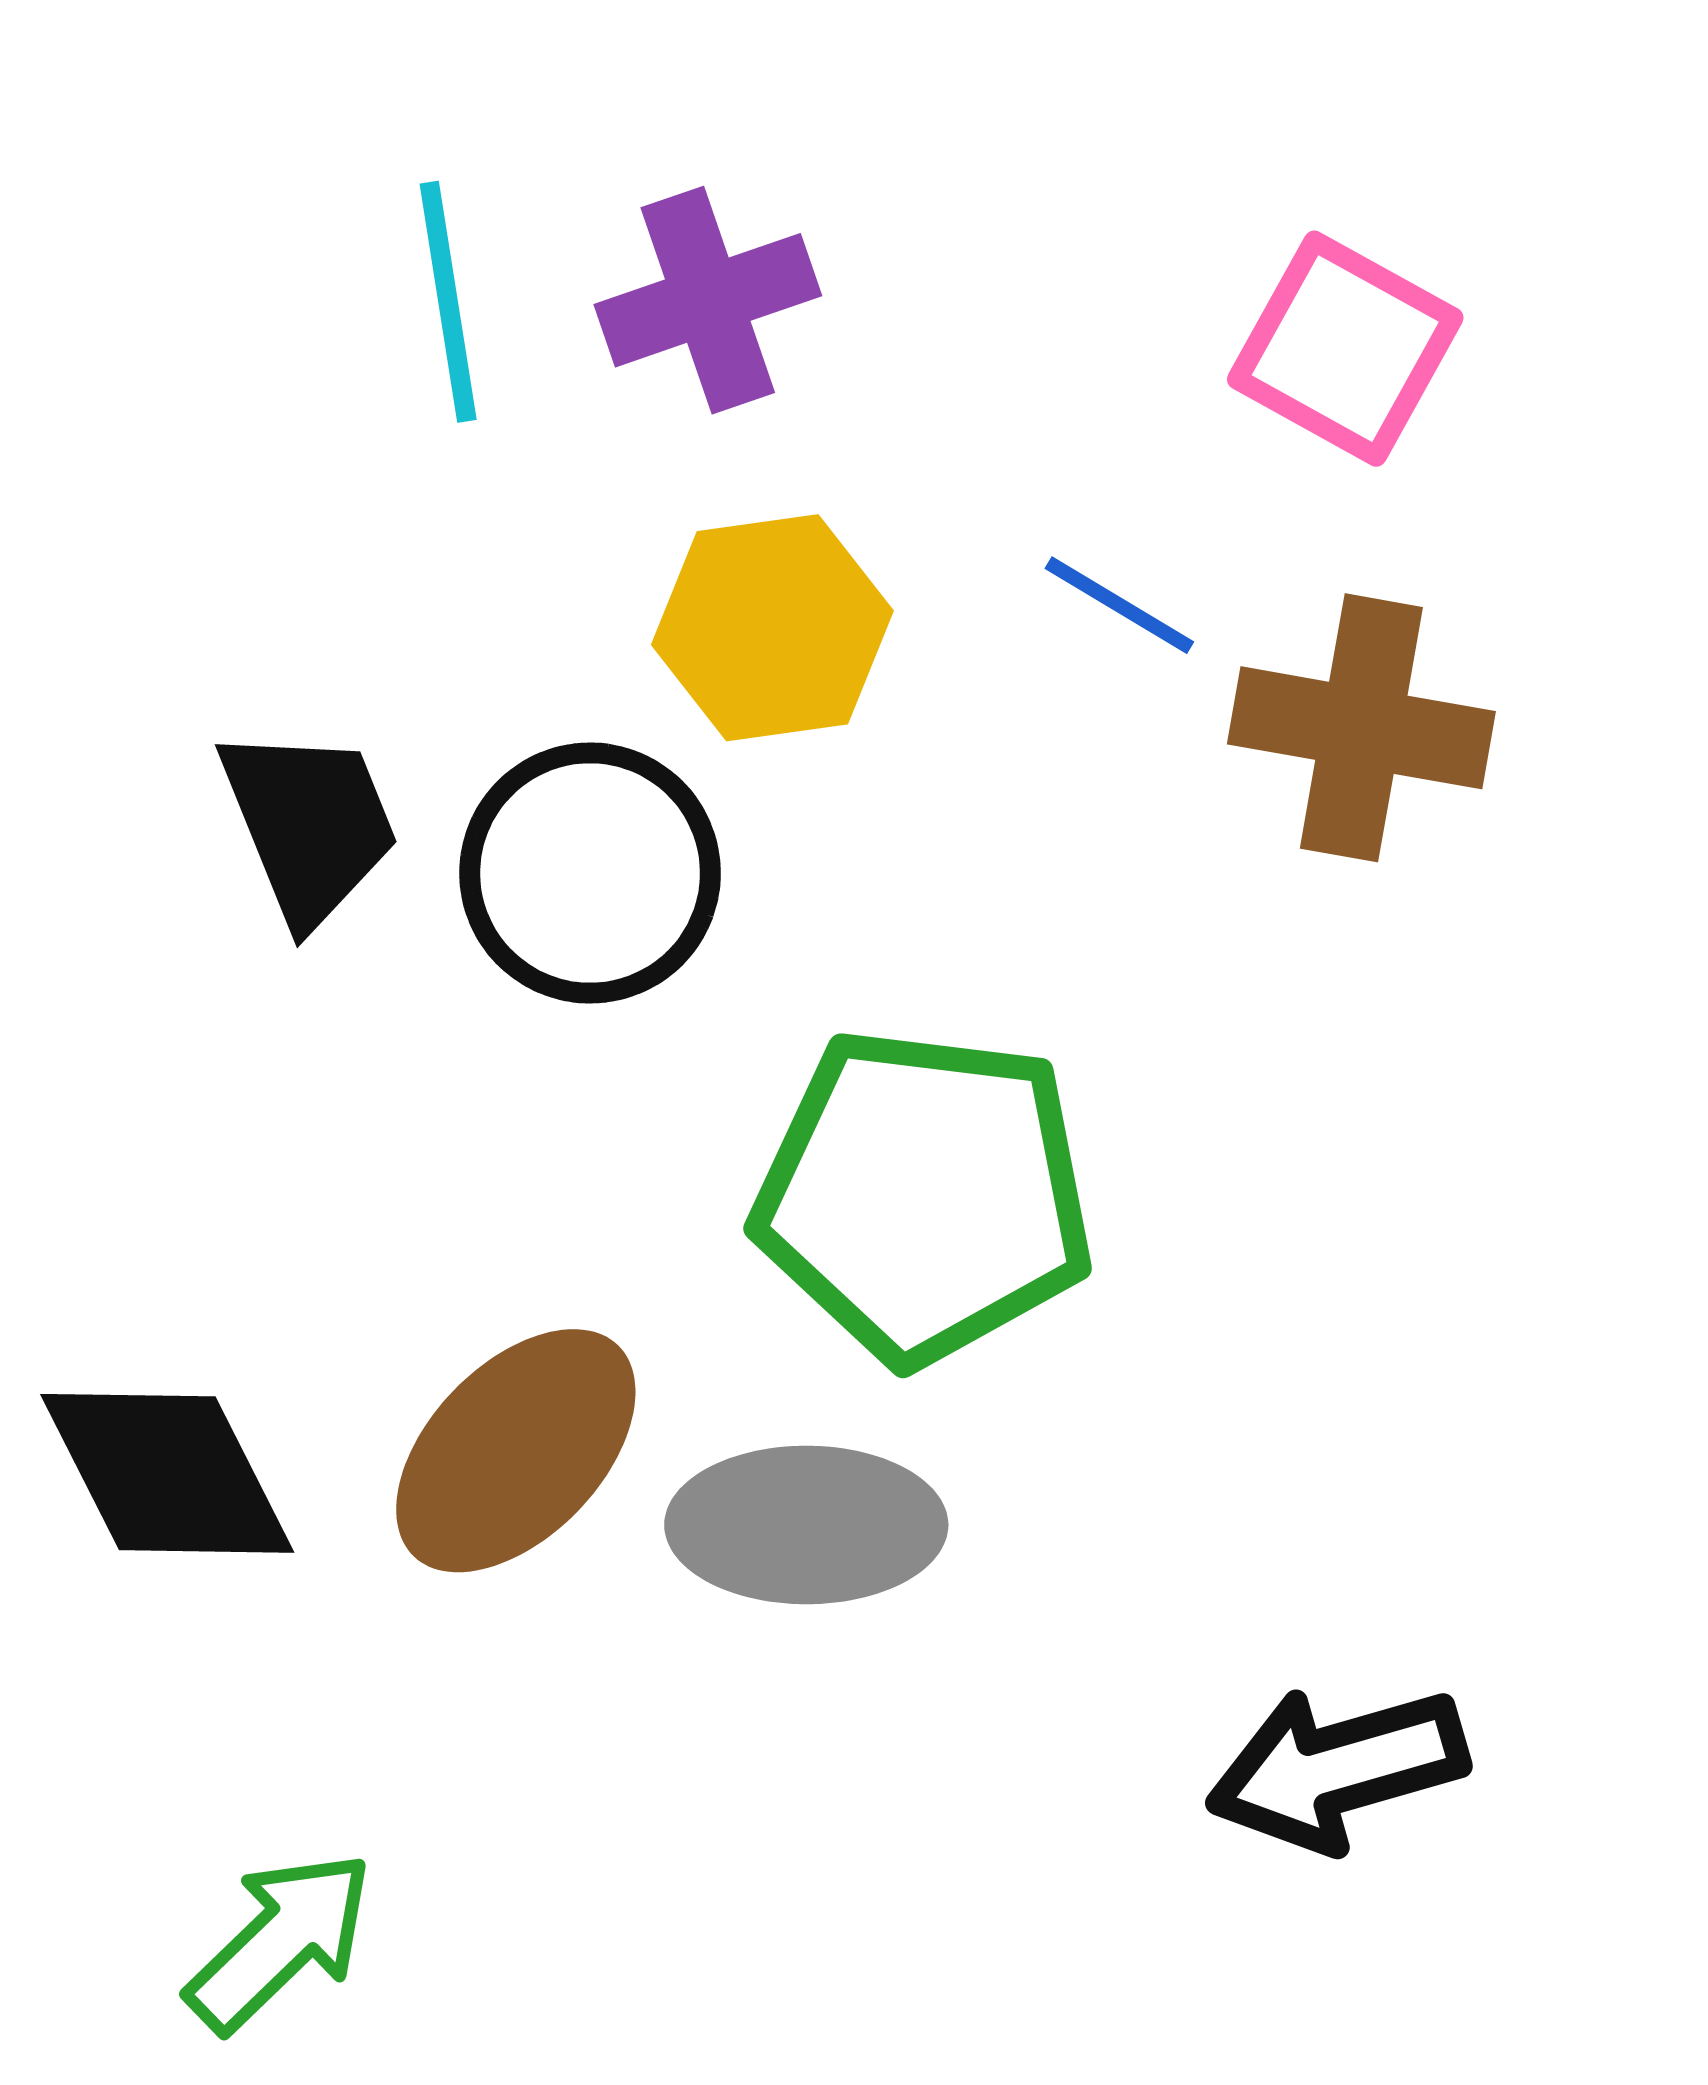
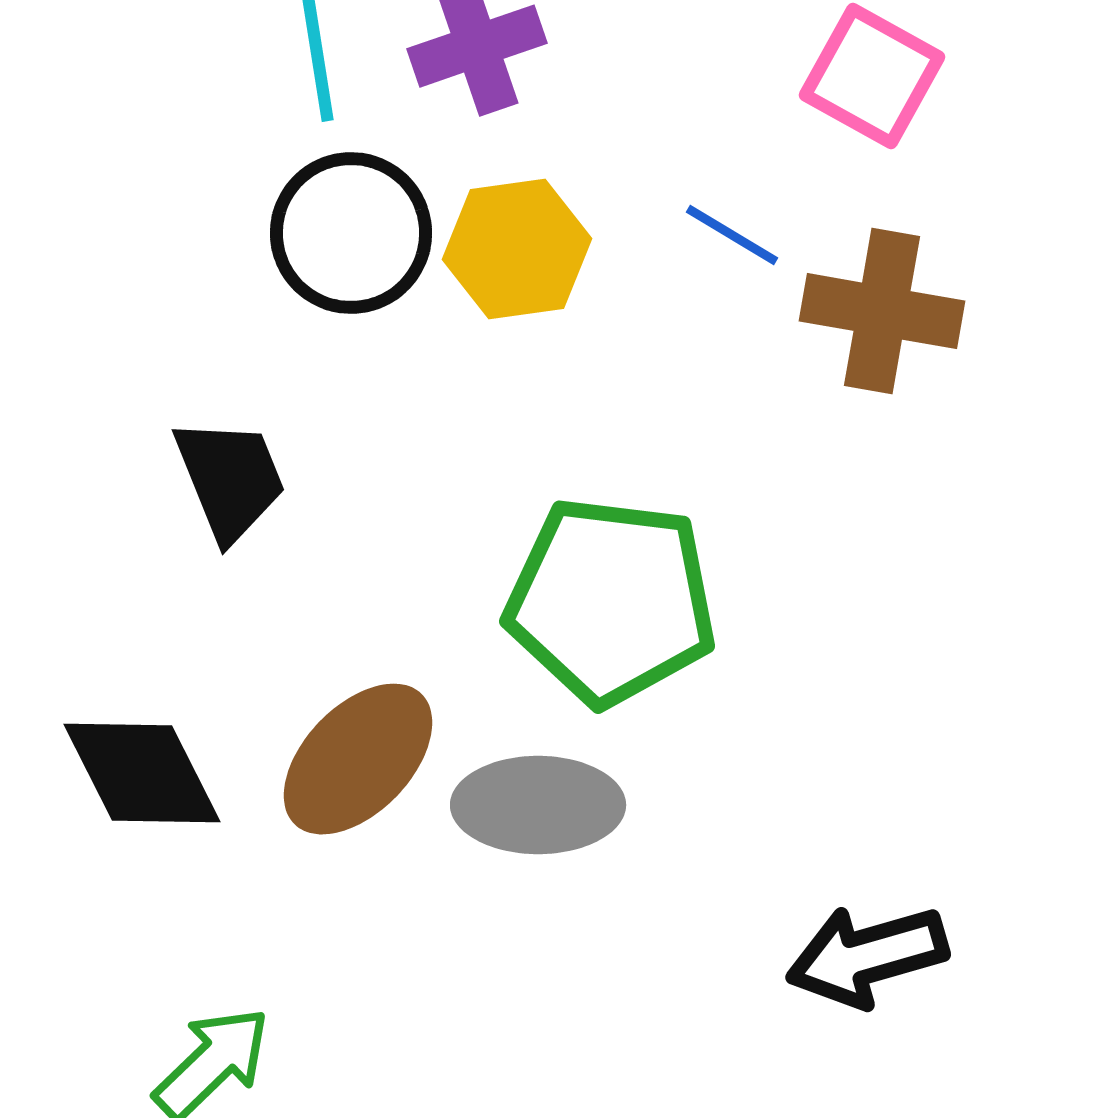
black trapezoid: (309, 825) -> (230, 479), moved
black circle: (590, 873) -> (351, 233), moved

